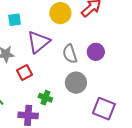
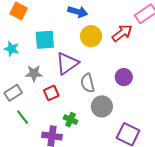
cyan square: (15, 20) -> (45, 40), size x1.5
gray semicircle: (70, 54) -> (88, 83), moved

